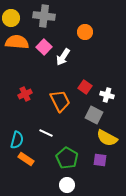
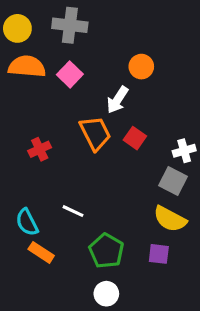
orange circle: (85, 32) -> (141, 67), moved
white arrow: (63, 57) -> (117, 100), moved
white cross: (107, 95) -> (184, 151), moved, turned -32
orange trapezoid: (60, 101) -> (95, 133), moved
gray square: (94, 115) -> (173, 181), moved
cyan semicircle: (17, 140) -> (27, 222), turned 138

